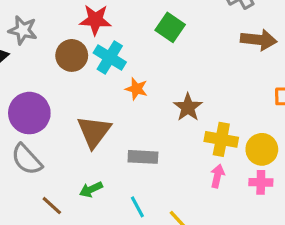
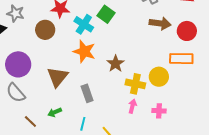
cyan cross: (110, 58) -> (84, 24), moved
orange star: (136, 89) -> (84, 51), size x1.6
yellow circle: (262, 149) -> (159, 77), moved
gray rectangle: (143, 157) -> (87, 93), turned 66
cyan line: (137, 207) -> (83, 124), turned 40

